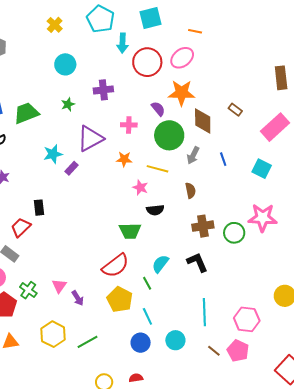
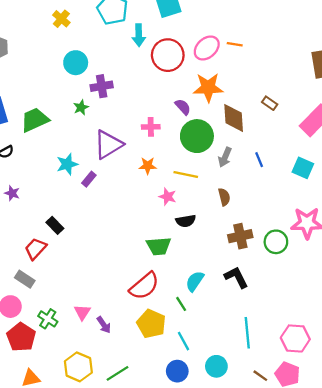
orange line: (195, 31) -> (235, 44), moved
purple cross: (103, 90) -> (102, 86), moved
black rectangle: (39, 208) -> (55, 225), turned -35

